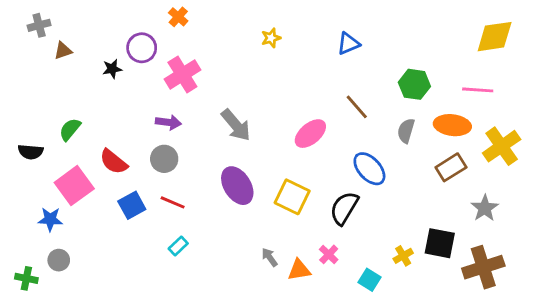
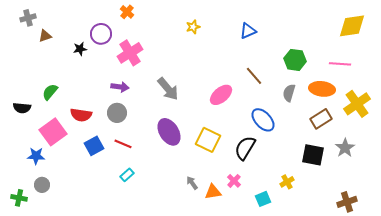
red semicircle: (114, 162) -> (81, 115), turned -30
black square: (440, 243) -> (313, 155), moved
brown cross: (483, 267) -> (347, 202), moved, size x0.7
cyan square: (369, 280) -> (263, 199), turned 35

